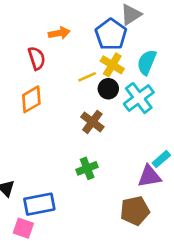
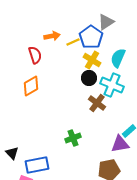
yellow line: (87, 77) -> (73, 42), moved
cyan cross: (139, 98) -> (112, 85), turned -30
brown cross: (92, 122) -> (97, 103), moved

